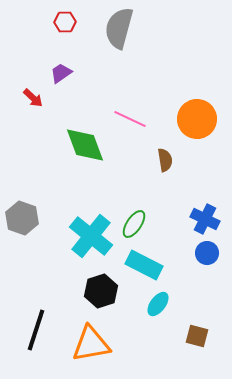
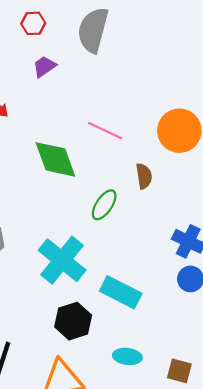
purple trapezoid: (61, 73) -> (44, 66), moved
green ellipse: (134, 224) -> (104, 205), moved
cyan ellipse: (158, 304) -> (127, 356), moved, turned 60

